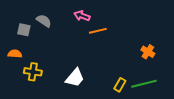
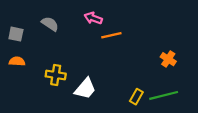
gray square: (24, 30) -> (16, 34), moved
yellow cross: (33, 72) -> (56, 75), moved

